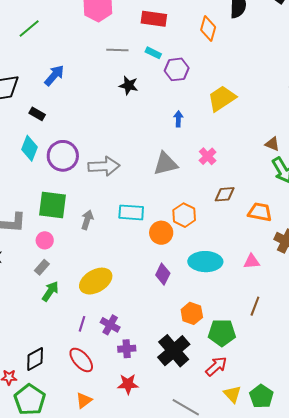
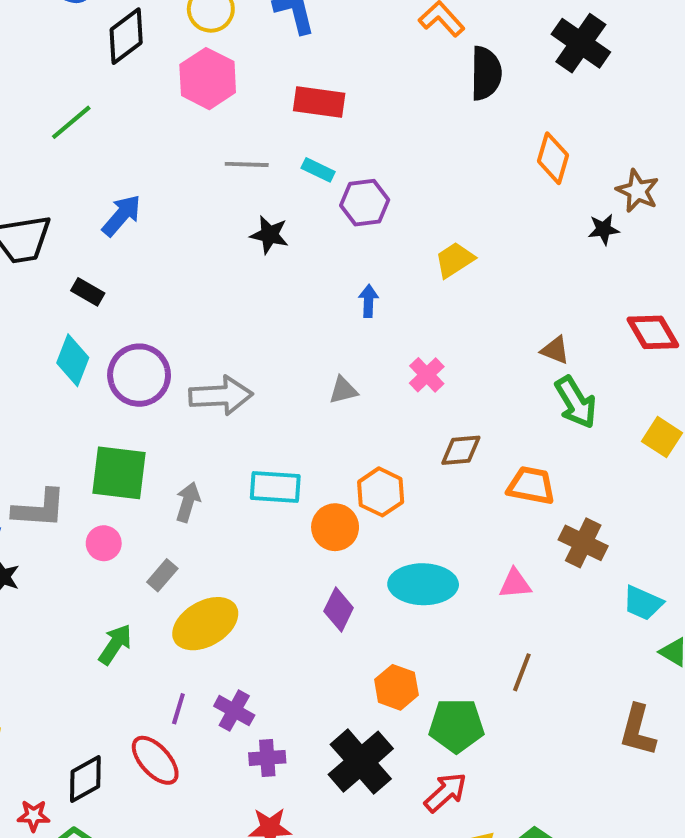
orange diamond: (208, 29) -> (553, 158), moved
yellow trapezoid: (222, 98) -> (455, 260), size x0.7
gray triangle: (166, 164) -> (343, 390), size x0.6
gray rectangle: (42, 267) -> (162, 575), moved
red ellipse: (81, 360) -> (155, 760), moved

